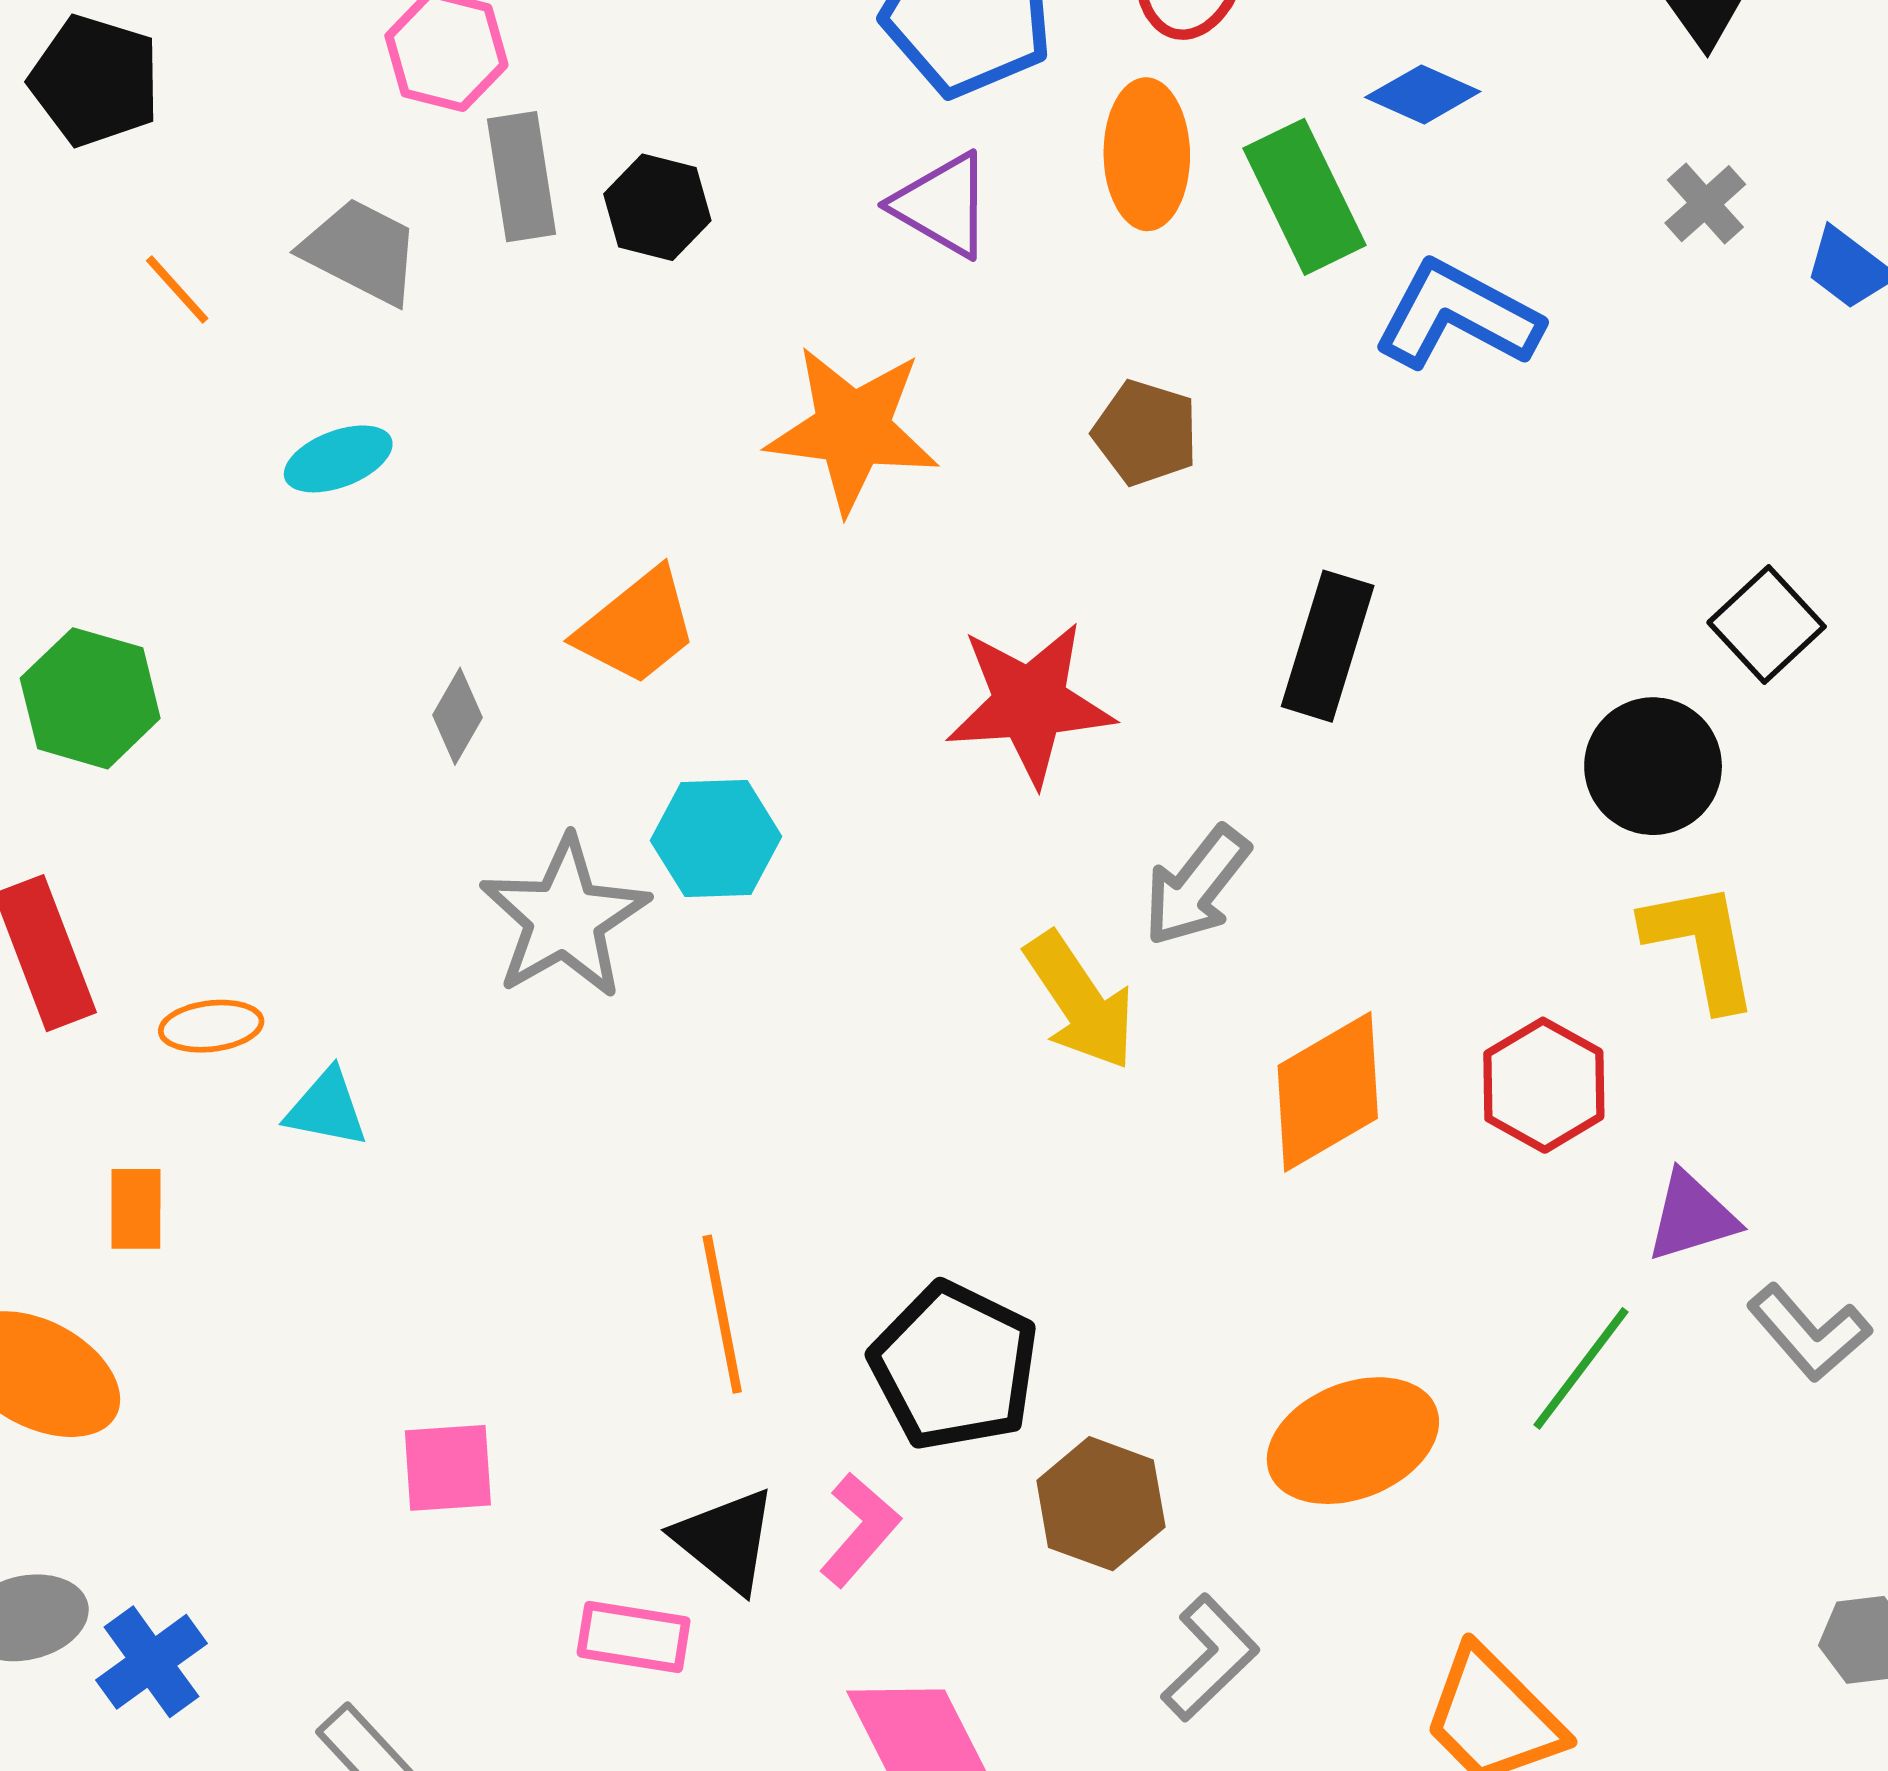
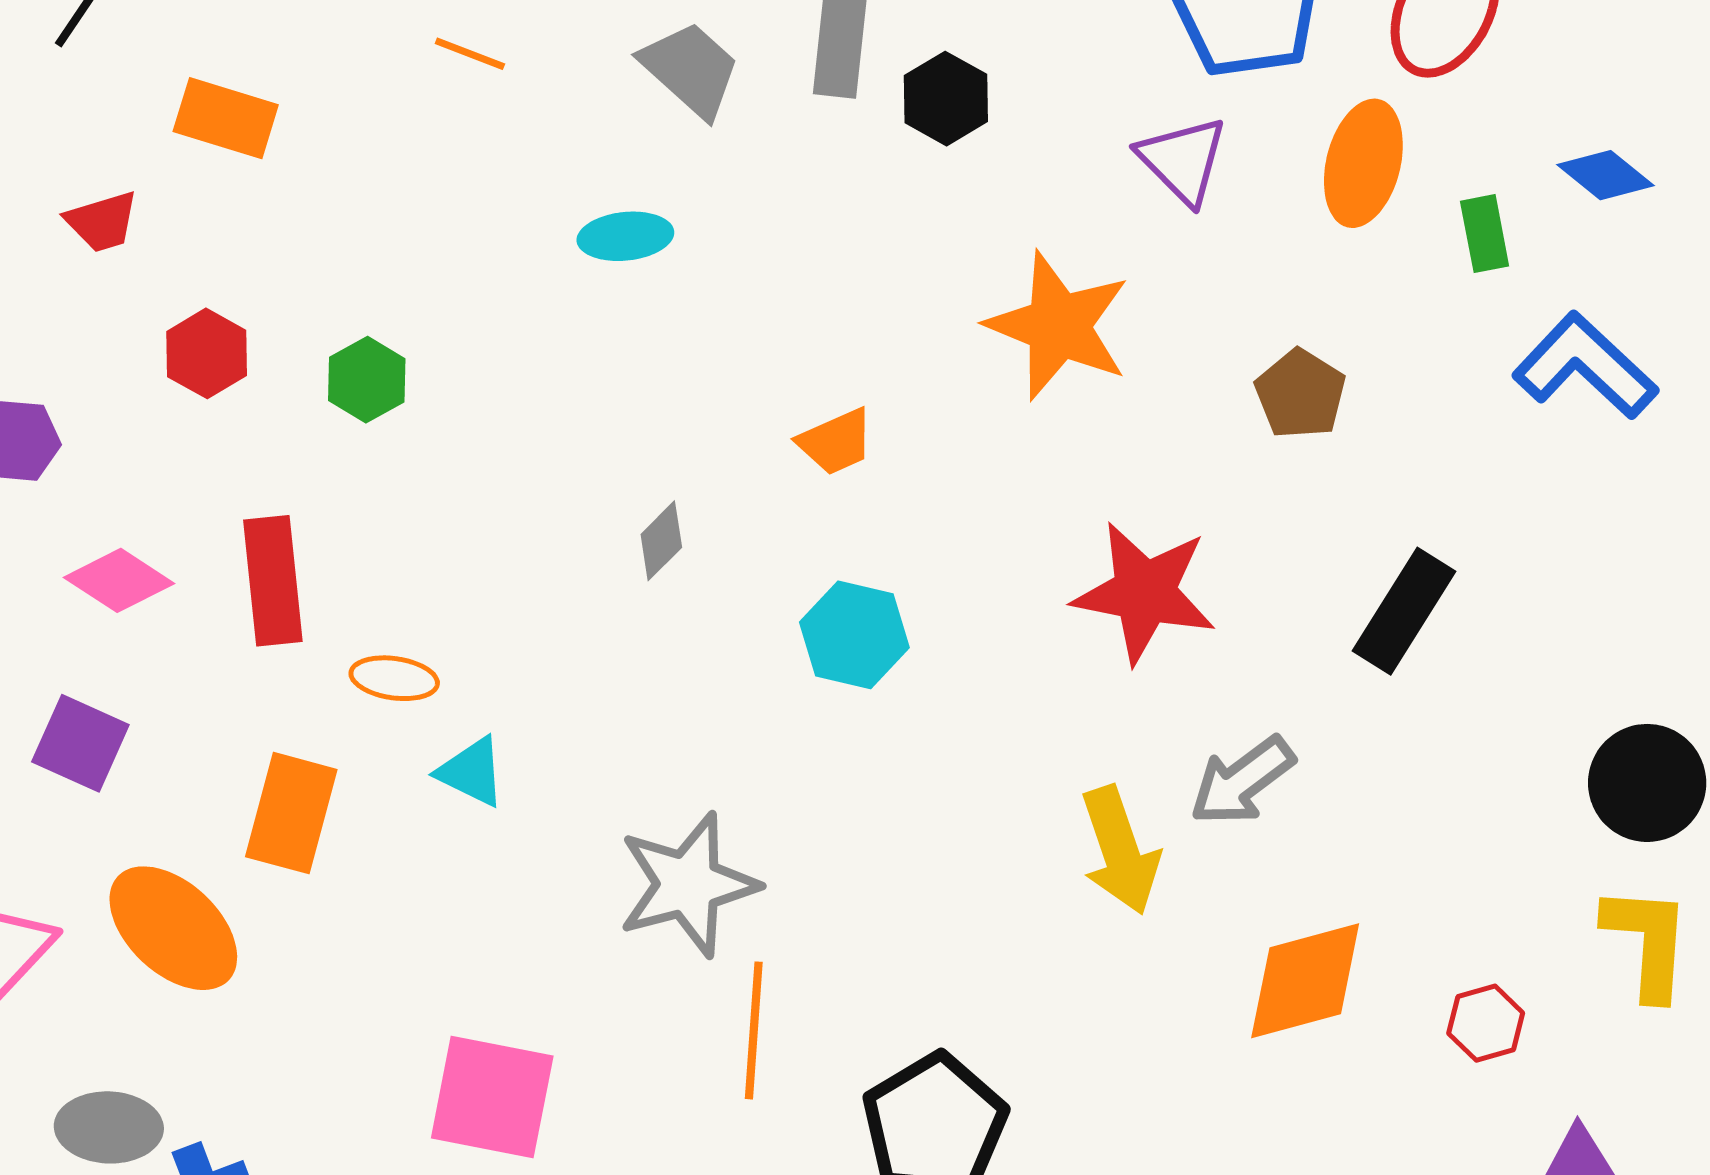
green rectangle: (1304, 197) -> (1485, 234), size x0.6
orange line: (177, 290) -> (470, 54), moved, turned -42
orange trapezoid: (637, 627) -> (836, 442), size x0.7
green hexagon: (90, 698) -> (367, 380), size x0.7
gray diamond: (457, 716) -> (661, 541), moved
gray star: (565, 918) -> (688, 885), moved
red hexagon: (1544, 1085) -> (1486, 1023), size x0.7
orange rectangle: (136, 1209) -> (291, 813), size x1.6
pink square: (448, 1468) -> (492, 1097), size x1.5

